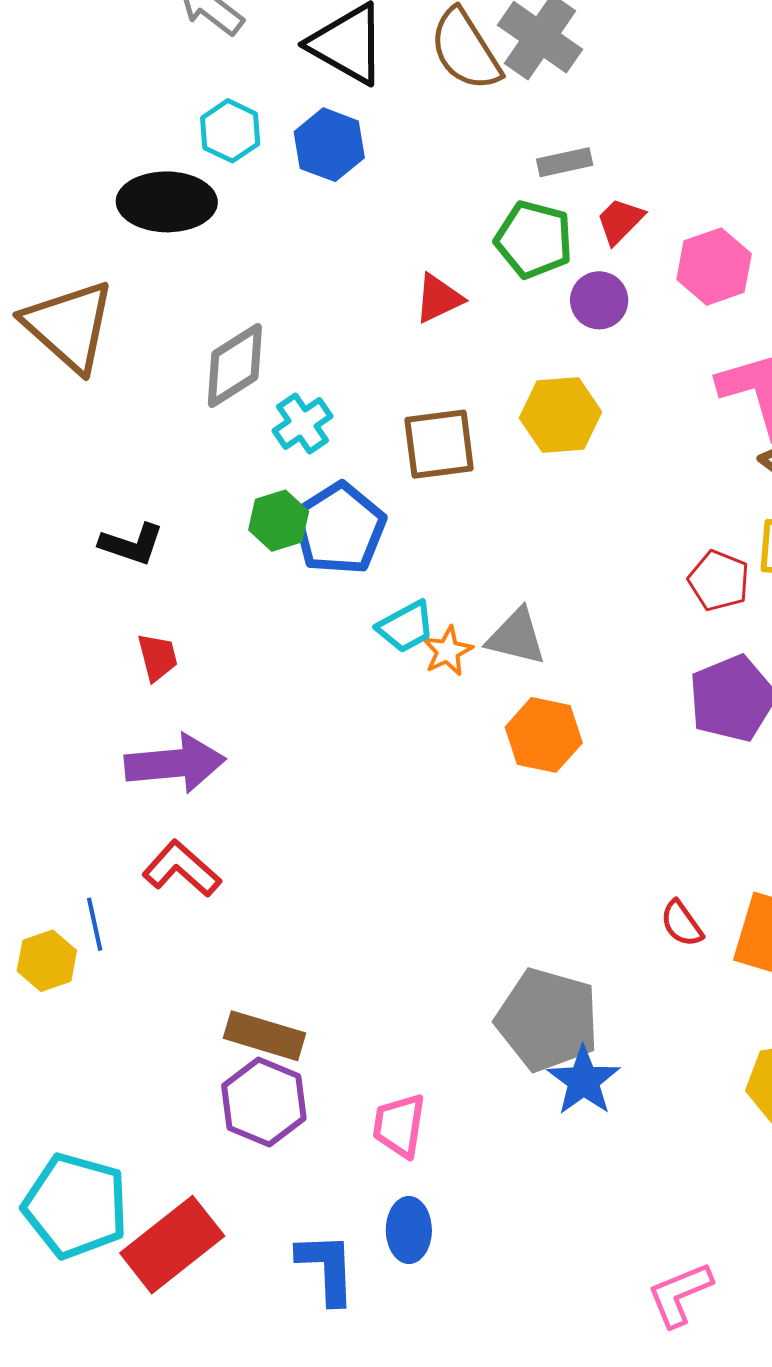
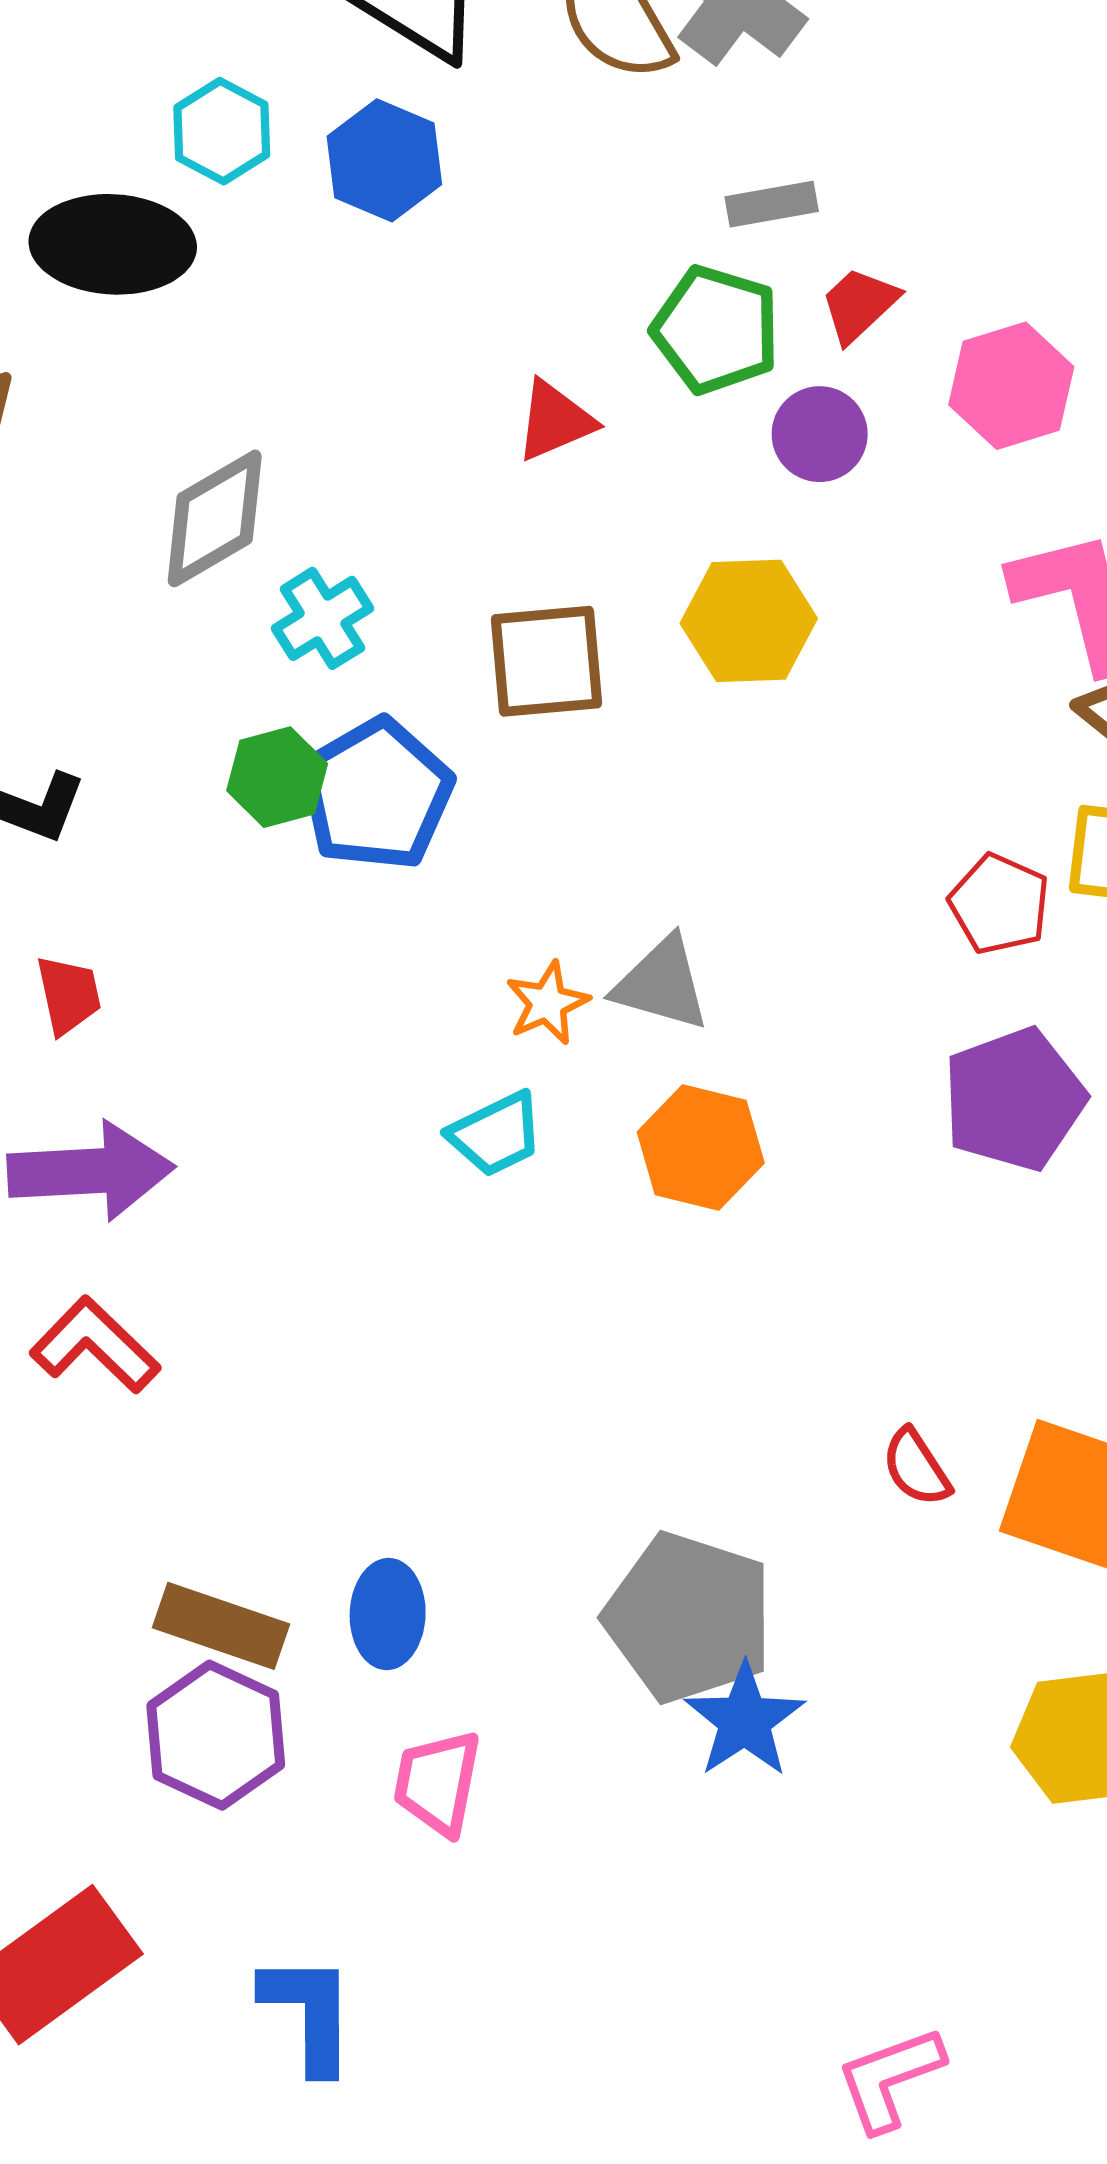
cyan trapezoid: (406, 627) -> (496, 1134), moved
blue ellipse: (409, 1230) -> (388, 1614), moved

